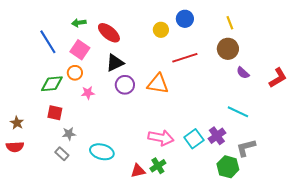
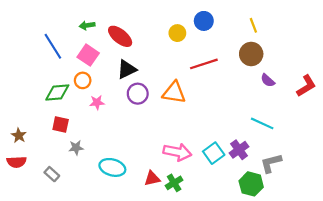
gray rectangle: (62, 154) -> (52, 174), moved
red triangle: (138, 171) -> (152, 178), moved

